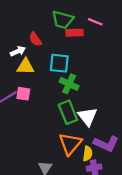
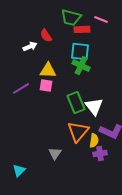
cyan square: (59, 63) -> (80, 51), moved
yellow triangle: (26, 66) -> (48, 70), moved
green cross: (69, 84) -> (81, 65), moved
pink square: (23, 94) -> (46, 85), moved

